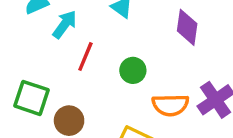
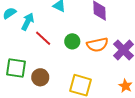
red line: (85, 56) -> (43, 38), turned -60
orange semicircle: (170, 105) -> (97, 45), moved

